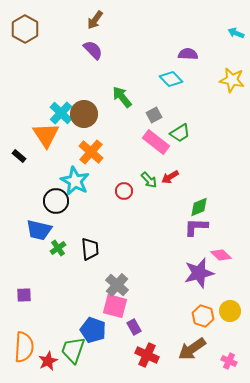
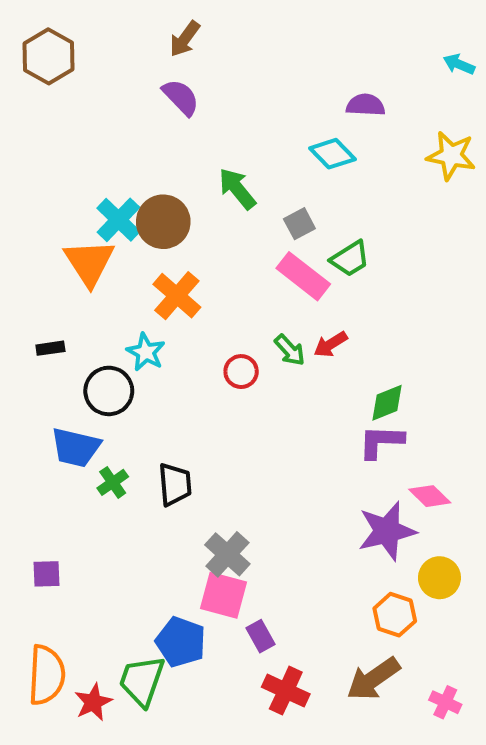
black rectangle: (19, 156) -> (50, 348), moved, turned -48
cyan star: (75, 181) -> (146, 352), size x0.7
yellow circle: (230, 311) -> (439, 578), moved

